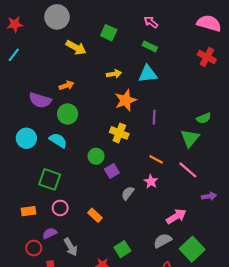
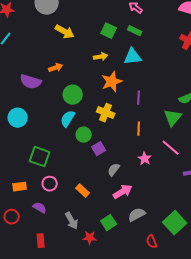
green square: (109, 33) -> (109, 31), moved
green circle: (68, 114) -> (73, 95), moved
cyan semicircle: (58, 140) -> (68, 119), moved, turned -90
orange line: (156, 159) -> (139, 129), moved, turned 64
pink star: (151, 182) -> (145, 159), moved
pink arrow: (176, 216) -> (123, 192), moved
purple semicircle: (50, 233) -> (40, 208), turned 56
gray semicircle: (163, 241) -> (137, 215), moved
gray arrow: (71, 247) -> (72, 221), moved
red circle: (34, 248) -> (12, 217), moved

